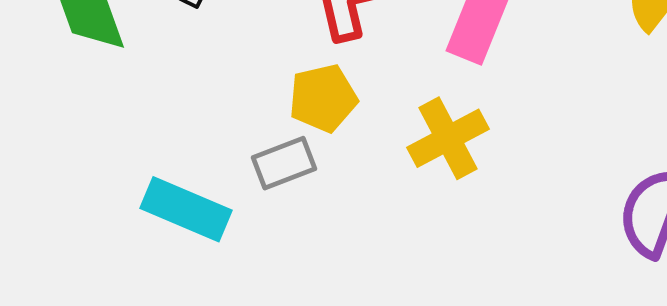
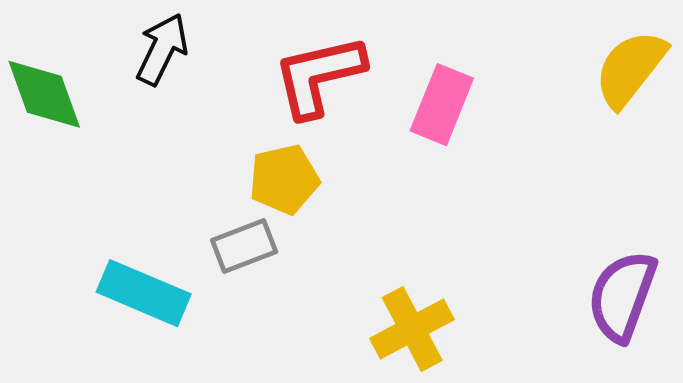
yellow cross: (448, 138) -> (412, 329), moved

